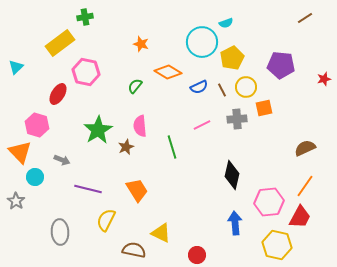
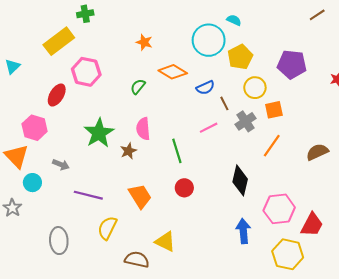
cyan semicircle: (226, 23) -> (234, 20), turned -136
brown line: (222, 90) -> (224, 103), moved
gray cross: (237, 119) -> (245, 121), turned -30
orange line: (305, 186) -> (272, 146), moved
red circle: (197, 255) -> (184, 188), moved

